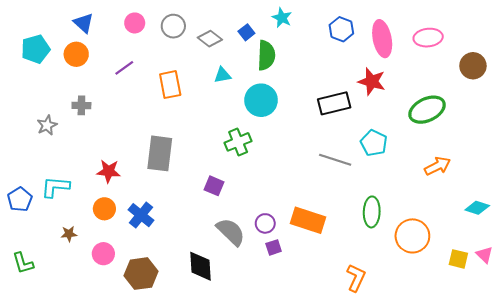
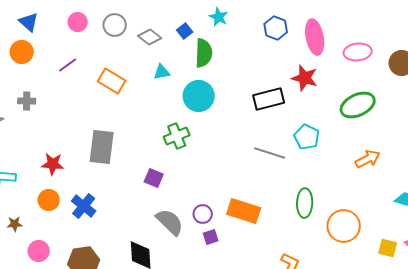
pink ellipse: (428, 38) -> (358, 52), moved
orange rectangle: (170, 85) -> (112, 81), turned -48
pink circle: (103, 254) -> (39, 251), moved

